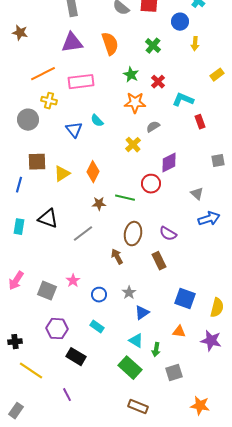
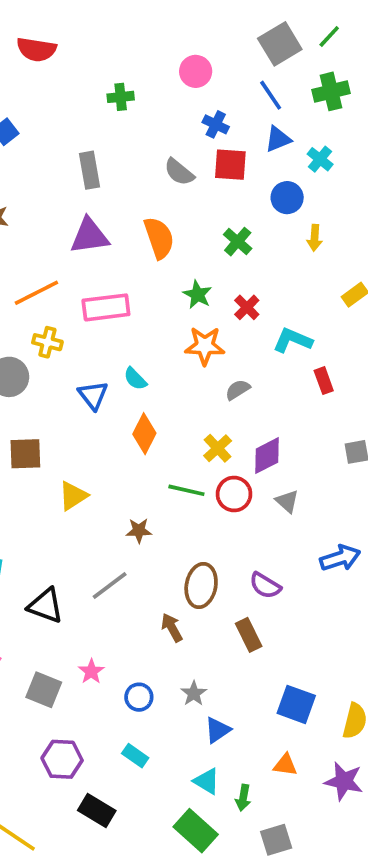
yellow cross: (133, 145) -> (218, 448), moved
orange diamond: (93, 172) -> (144, 434), moved
yellow triangle: (62, 174) -> (73, 496), moved
gray triangle: (197, 194) -> (287, 501), moved
green line: (125, 198) -> (186, 490), moved
black triangle: (48, 219) -> (46, 606), moved

